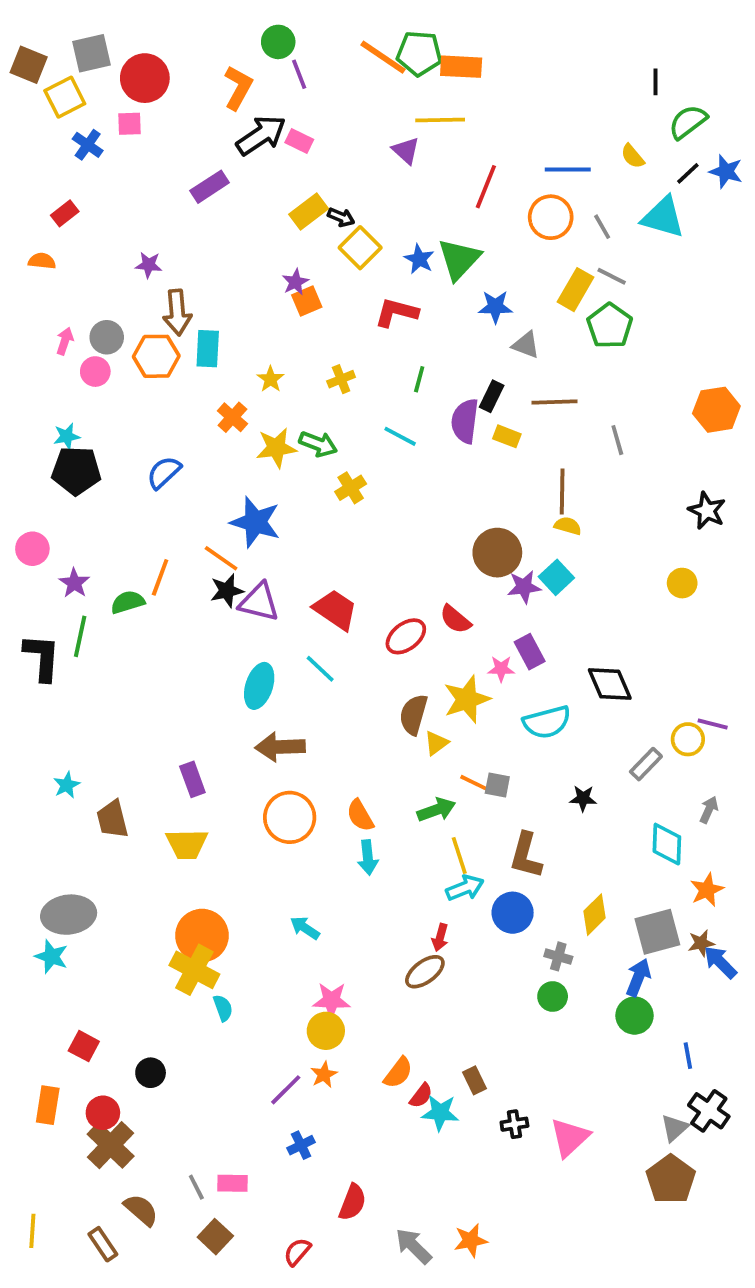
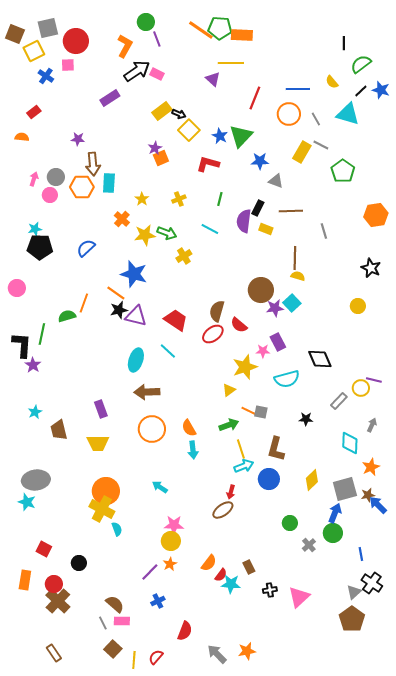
green pentagon: (610, 326) -> (343, 171), moved
purple star: (74, 583) -> (33, 365), moved
brown semicircle: (413, 714) -> (217, 311), moved
gray cross: (558, 956) -> (309, 545), moved, turned 32
brown semicircle: (141, 1210) -> (115, 604), moved
yellow line: (32, 1231) -> (134, 660), moved

